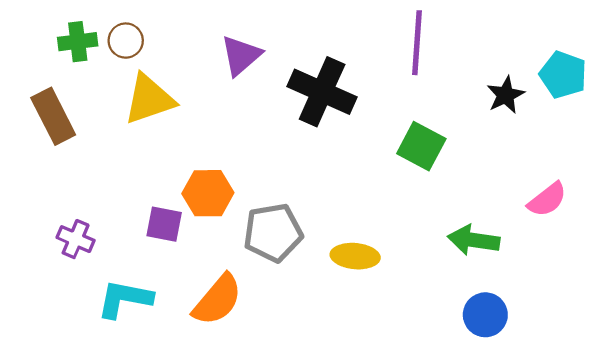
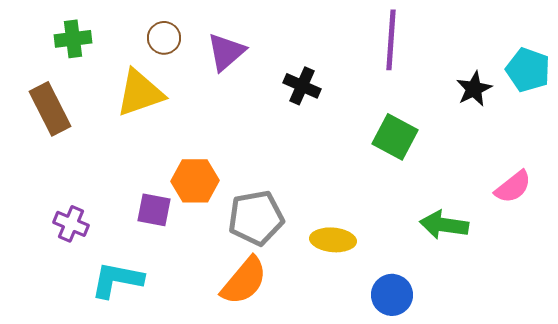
brown circle: (126, 41) -> (164, 38), moved
black cross: (322, 92) -> (302, 86), size x0.6
orange semicircle: (217, 300) -> (244, 281), moved
blue circle: (485, 315) -> (392, 295), moved

